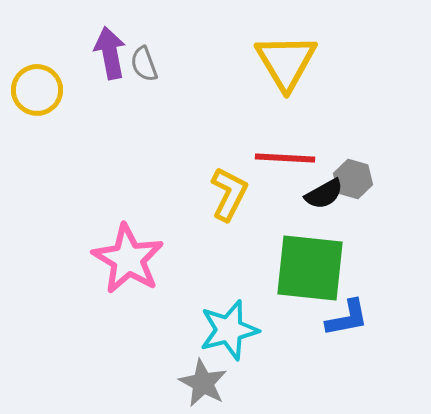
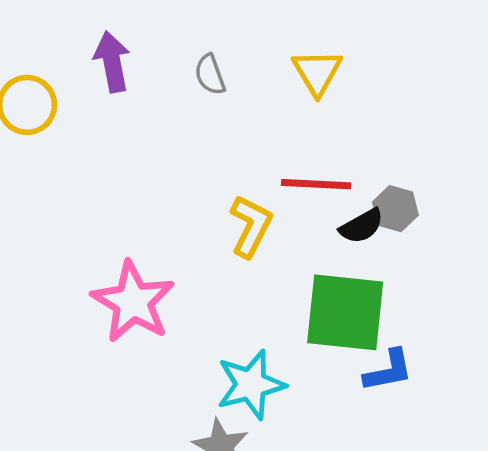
yellow triangle: (286, 62) -> (317, 72), size x0.7
gray semicircle: (144, 64) -> (210, 75), moved

